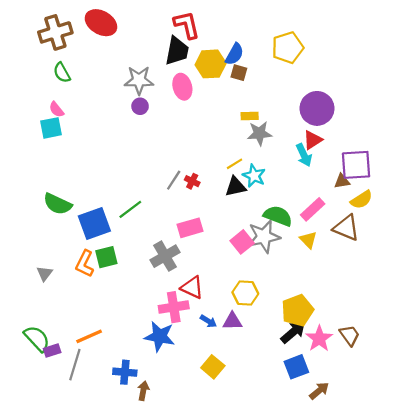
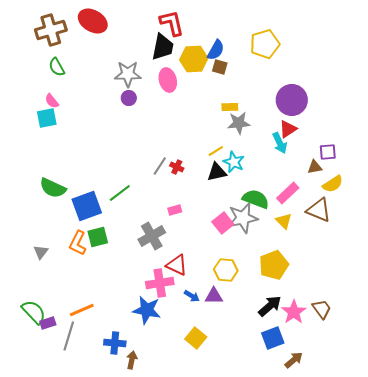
purple square: (356, 165) -> (328, 152), size x0.6
pink rectangle: (190, 228) -> (175, 210), size x0.6
yellow pentagon: (297, 310) -> (274, 265), moved

